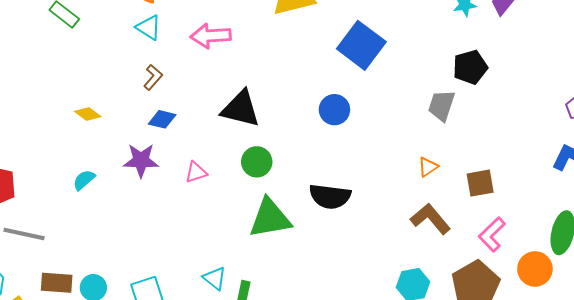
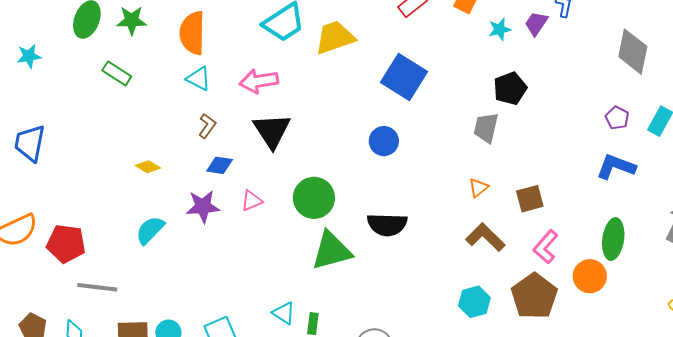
black triangle: (241, 109) -> (272, 131), moved, turned 48
green circle: (257, 162) -> (314, 198), size x1.4
pink triangle: (196, 172) -> (252, 201), moved
cyan semicircle: (84, 180) -> (150, 230), size x1.4

